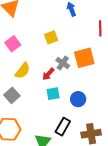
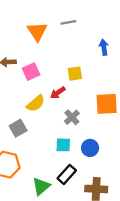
gray cross: (63, 63) -> (72, 117), moved
red arrow: (48, 74) -> (58, 93), moved
cyan square: (53, 94) -> (63, 145), moved

